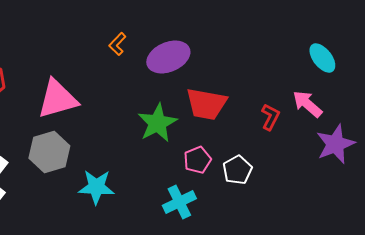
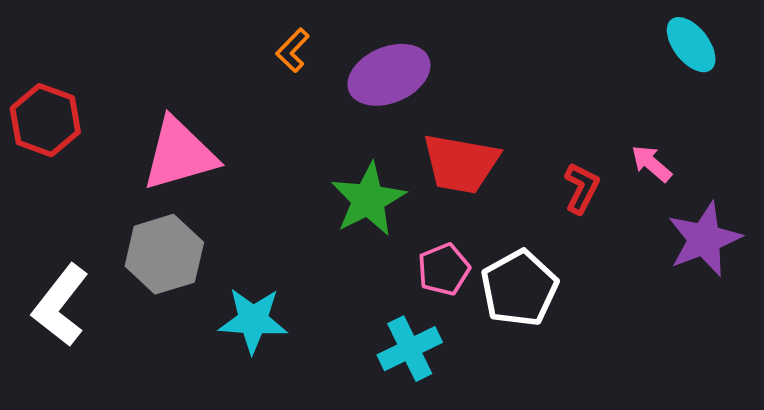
cyan ellipse: (322, 58) -> (691, 45), moved
pink arrow: (307, 104) -> (651, 164), size x0.7
white pentagon: (237, 170) -> (519, 288), size x1.4

